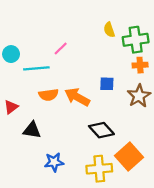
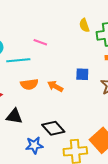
pink line: (61, 49) -> (40, 42), turned 64
orange arrow: (77, 97) -> (55, 86), size x0.7
black diamond: (101, 130) -> (53, 128), moved

